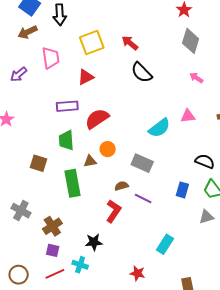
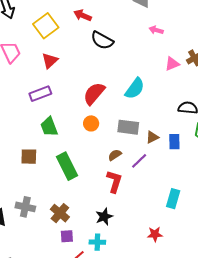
pink triangle: (188, 116) -> (172, 64), moved
red semicircle: (97, 119) -> (94, 94), moved
brown triangle: (90, 161) -> (152, 137), moved
purple line: (143, 198) -> (139, 161), turned -54

